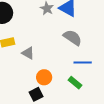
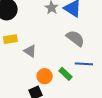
green rectangle: (75, 83) -> (65, 74), moved

